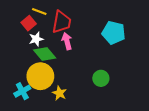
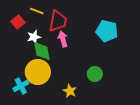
red square: (29, 23) -> (18, 22), moved
green diamond: (45, 54) -> (42, 51), turned 30
yellow star: (59, 93) -> (70, 91), moved

